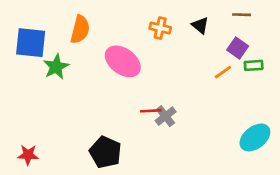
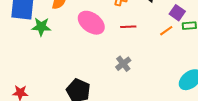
green star: (56, 67) -> (41, 27), turned 30
red line: (151, 111) -> (128, 27), moved

